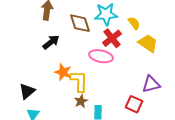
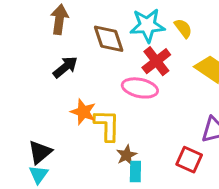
yellow semicircle: (134, 23) -> (183, 28), moved
black triangle: (27, 91) -> (40, 152), moved
brown star: (81, 101) -> (126, 155), moved

